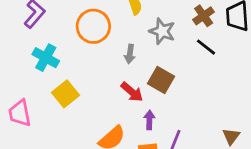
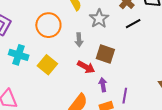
gray star: (162, 31) -> (99, 19), turned 30
black line: (206, 47) -> (133, 24), turned -56
yellow square: (65, 94) -> (47, 65), moved

